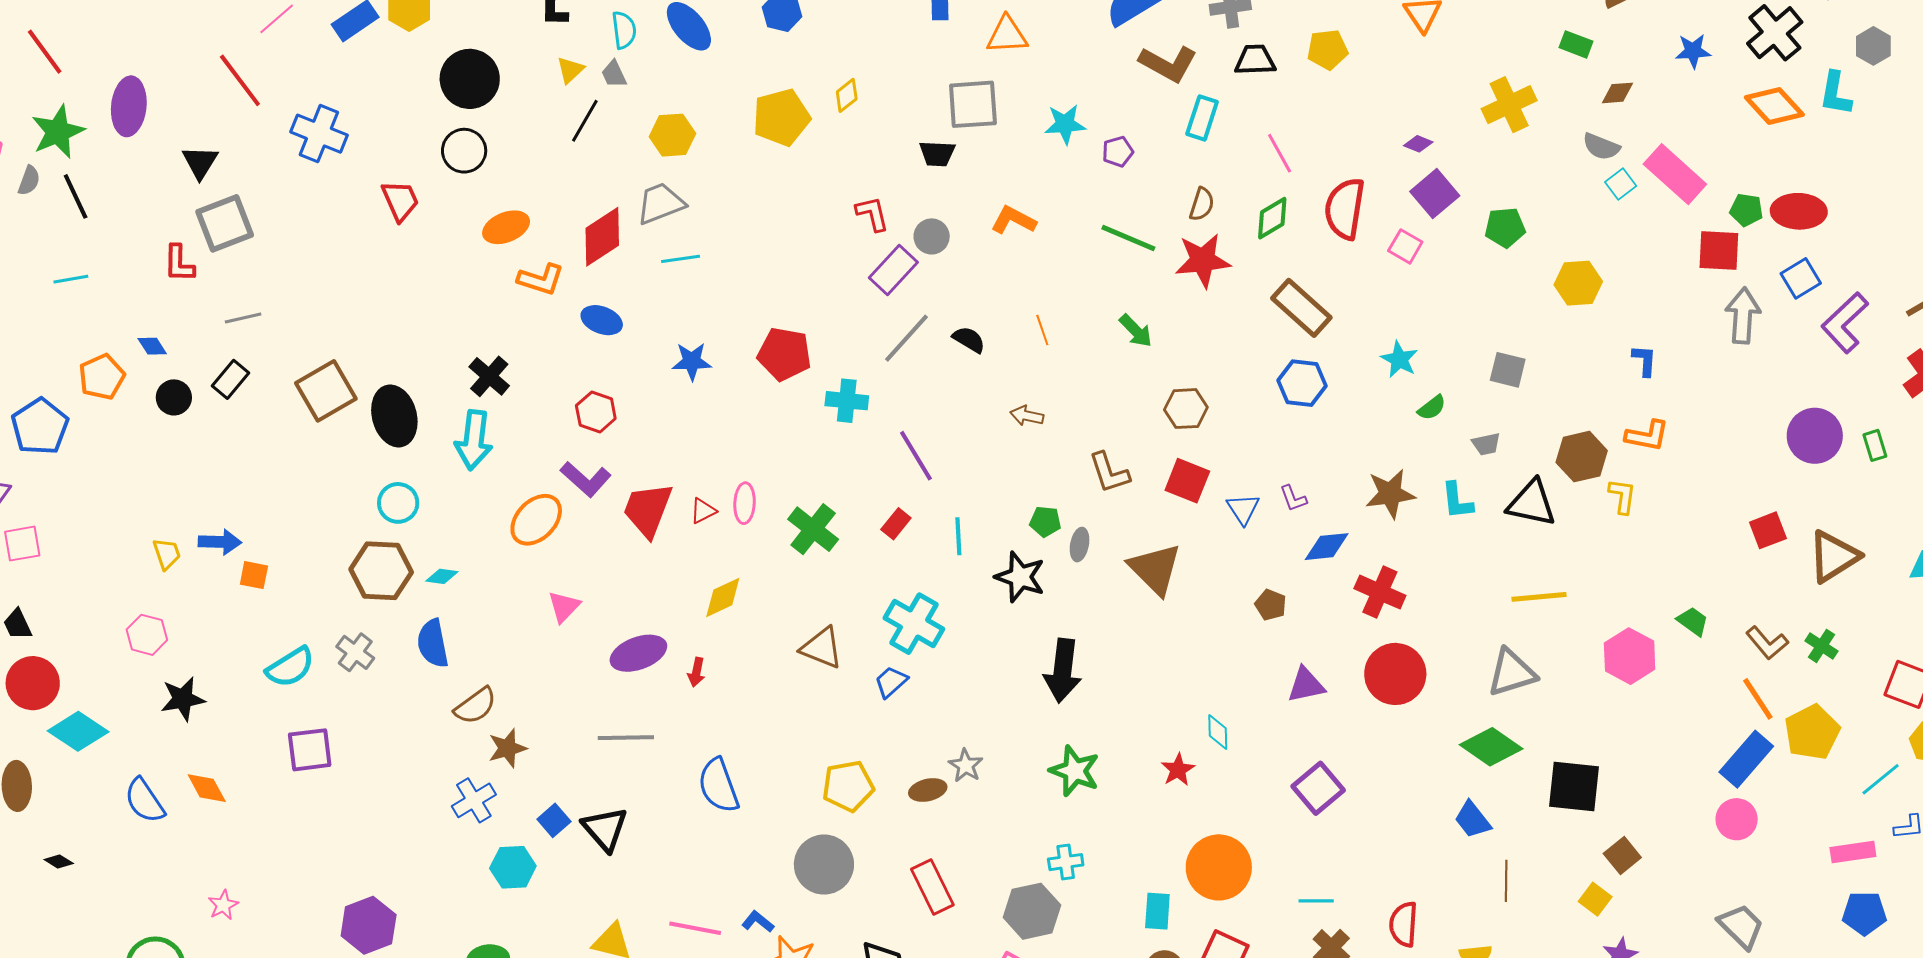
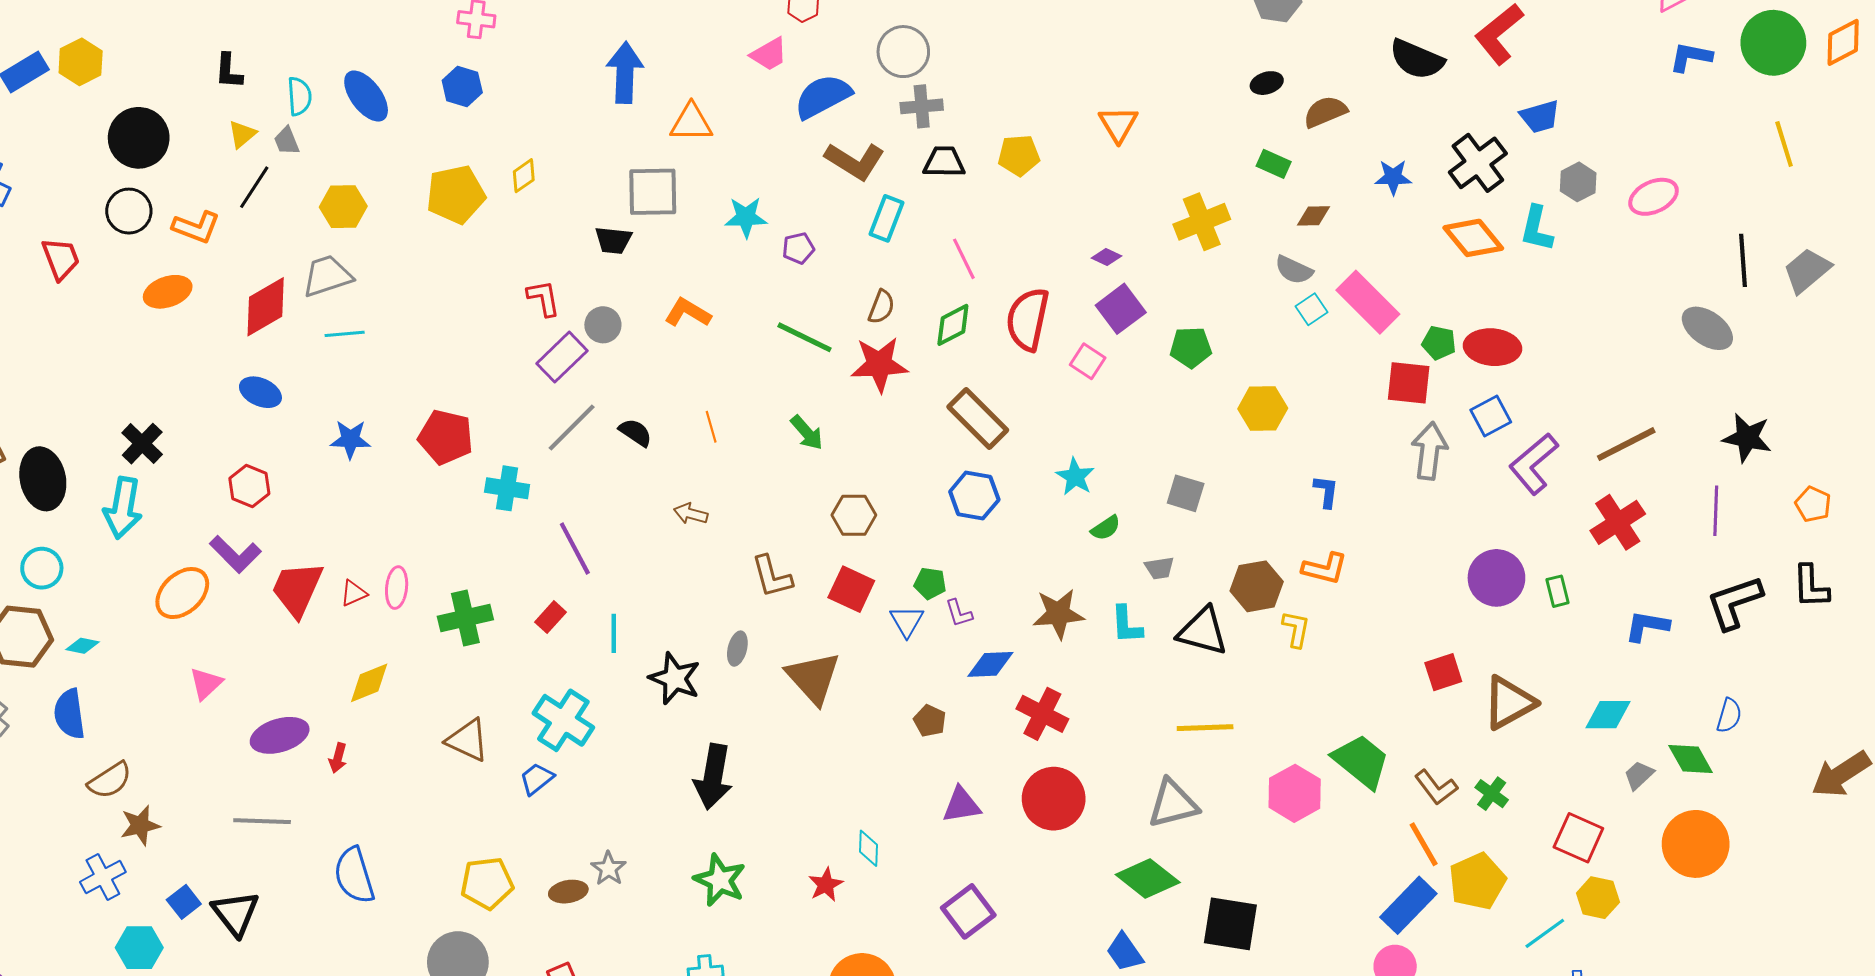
orange L-shape: (541, 279) -> (196, 227), moved
green pentagon: (1045, 521) -> (930, 583), moved
green cross: (813, 529) -> (465, 618), turned 36
green trapezoid: (1693, 621) -> (1361, 761), size x1.8

